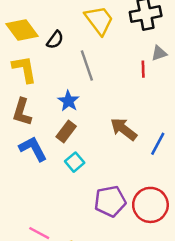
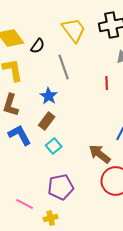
red line: (143, 69) -> (107, 83), moved
brown arrow: (124, 129) -> (100, 154), moved
purple pentagon: (110, 201) -> (61, 187), moved

